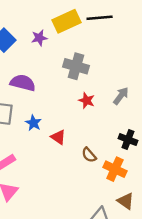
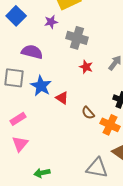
purple star: (39, 38) -> (51, 22), moved
blue star: (33, 123) -> (41, 86), size x1.5

